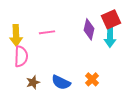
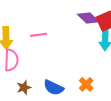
purple diamond: (89, 29) -> (88, 18), moved, turned -60

